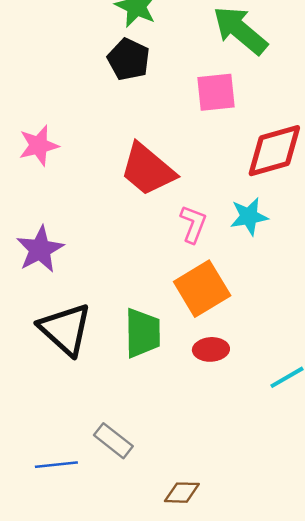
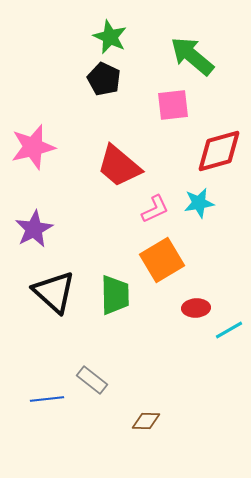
pink star: (39, 145) -> (33, 147), size x1.4
pink L-shape: (193, 224) -> (155, 209), turned 44
red ellipse: (211, 349) -> (196, 308), moved

